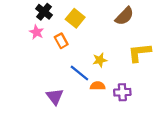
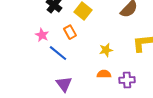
pink star: (37, 32) -> (42, 35), moved
blue line: (79, 73) -> (58, 53), moved

